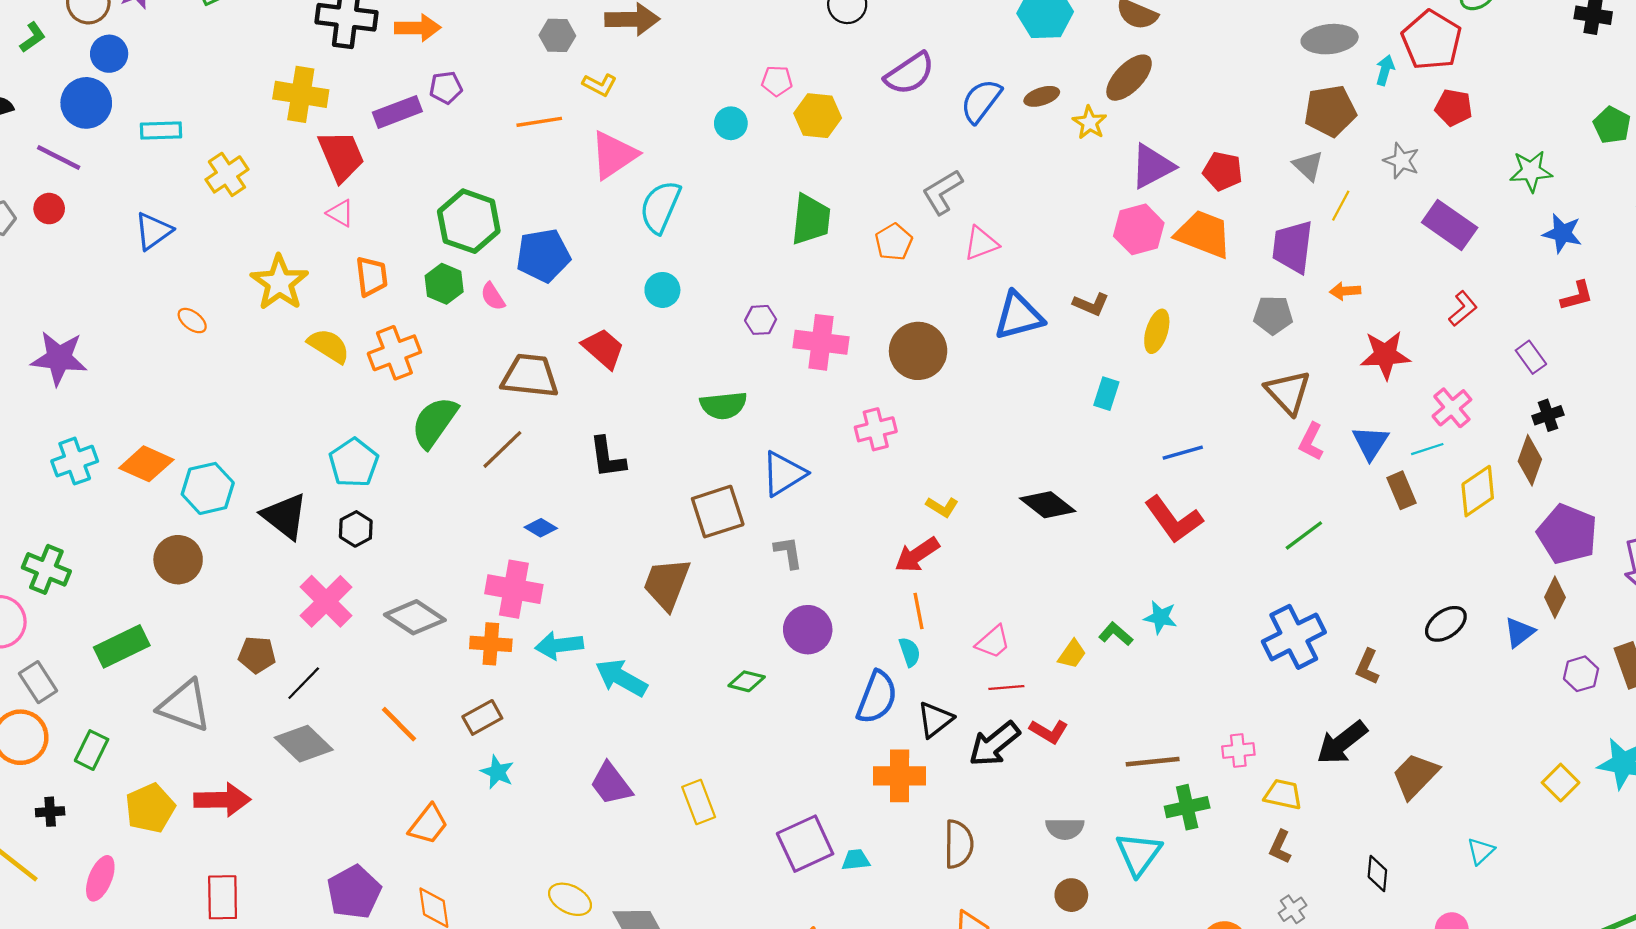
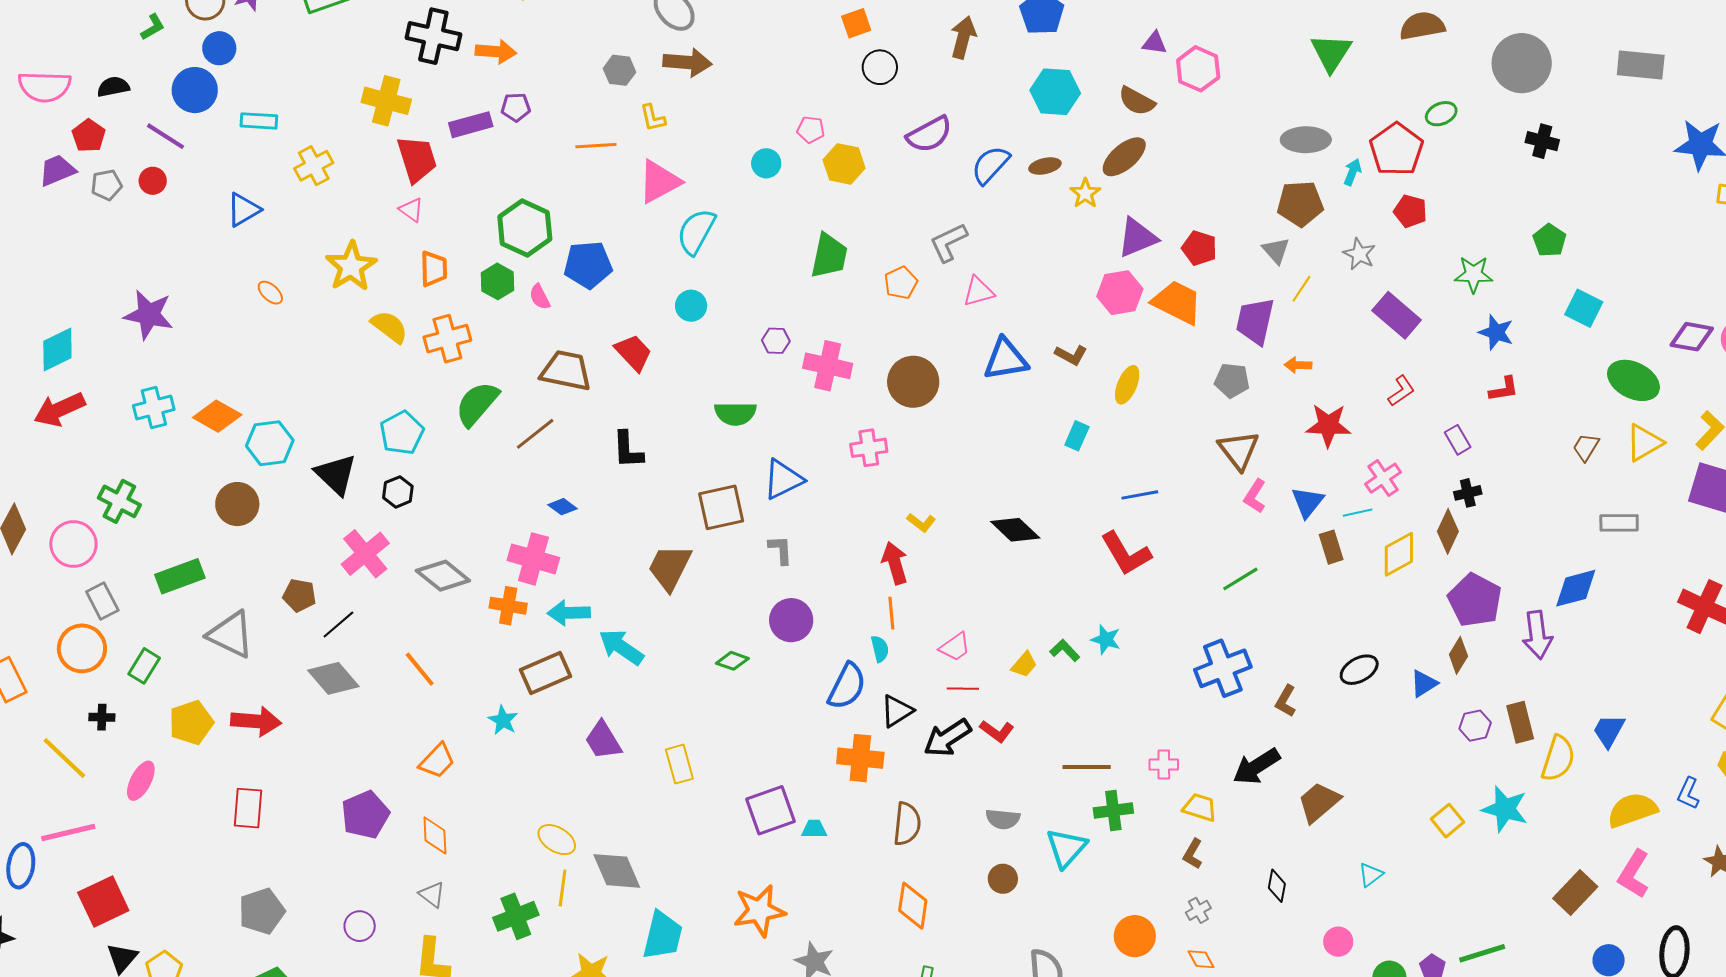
yellow L-shape: (600, 85) -> (653, 118), turned 44
red arrow: (917, 555) -> (895, 563), turned 102
brown rectangle: (482, 717) -> (545, 673), moved, size x1.4

